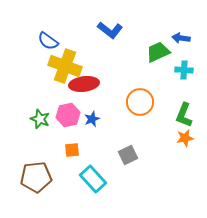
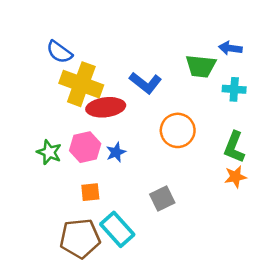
blue L-shape: (110, 30) -> (146, 83), moved
green trapezoid: (158, 52) -> (201, 66), turned -150
brown pentagon: (36, 177) -> (80, 238), moved

